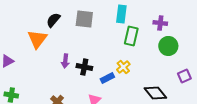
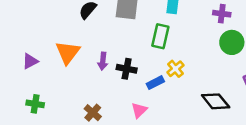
green rectangle: (131, 36) -> (160, 36), moved
orange triangle: (37, 39) -> (68, 52), moved

